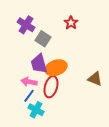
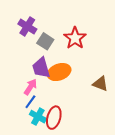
red star: (71, 23) -> (75, 38), moved, size x1.5
pink arrow: (29, 82) -> (30, 87), turned 112
red ellipse: (51, 87) -> (54, 118), moved

